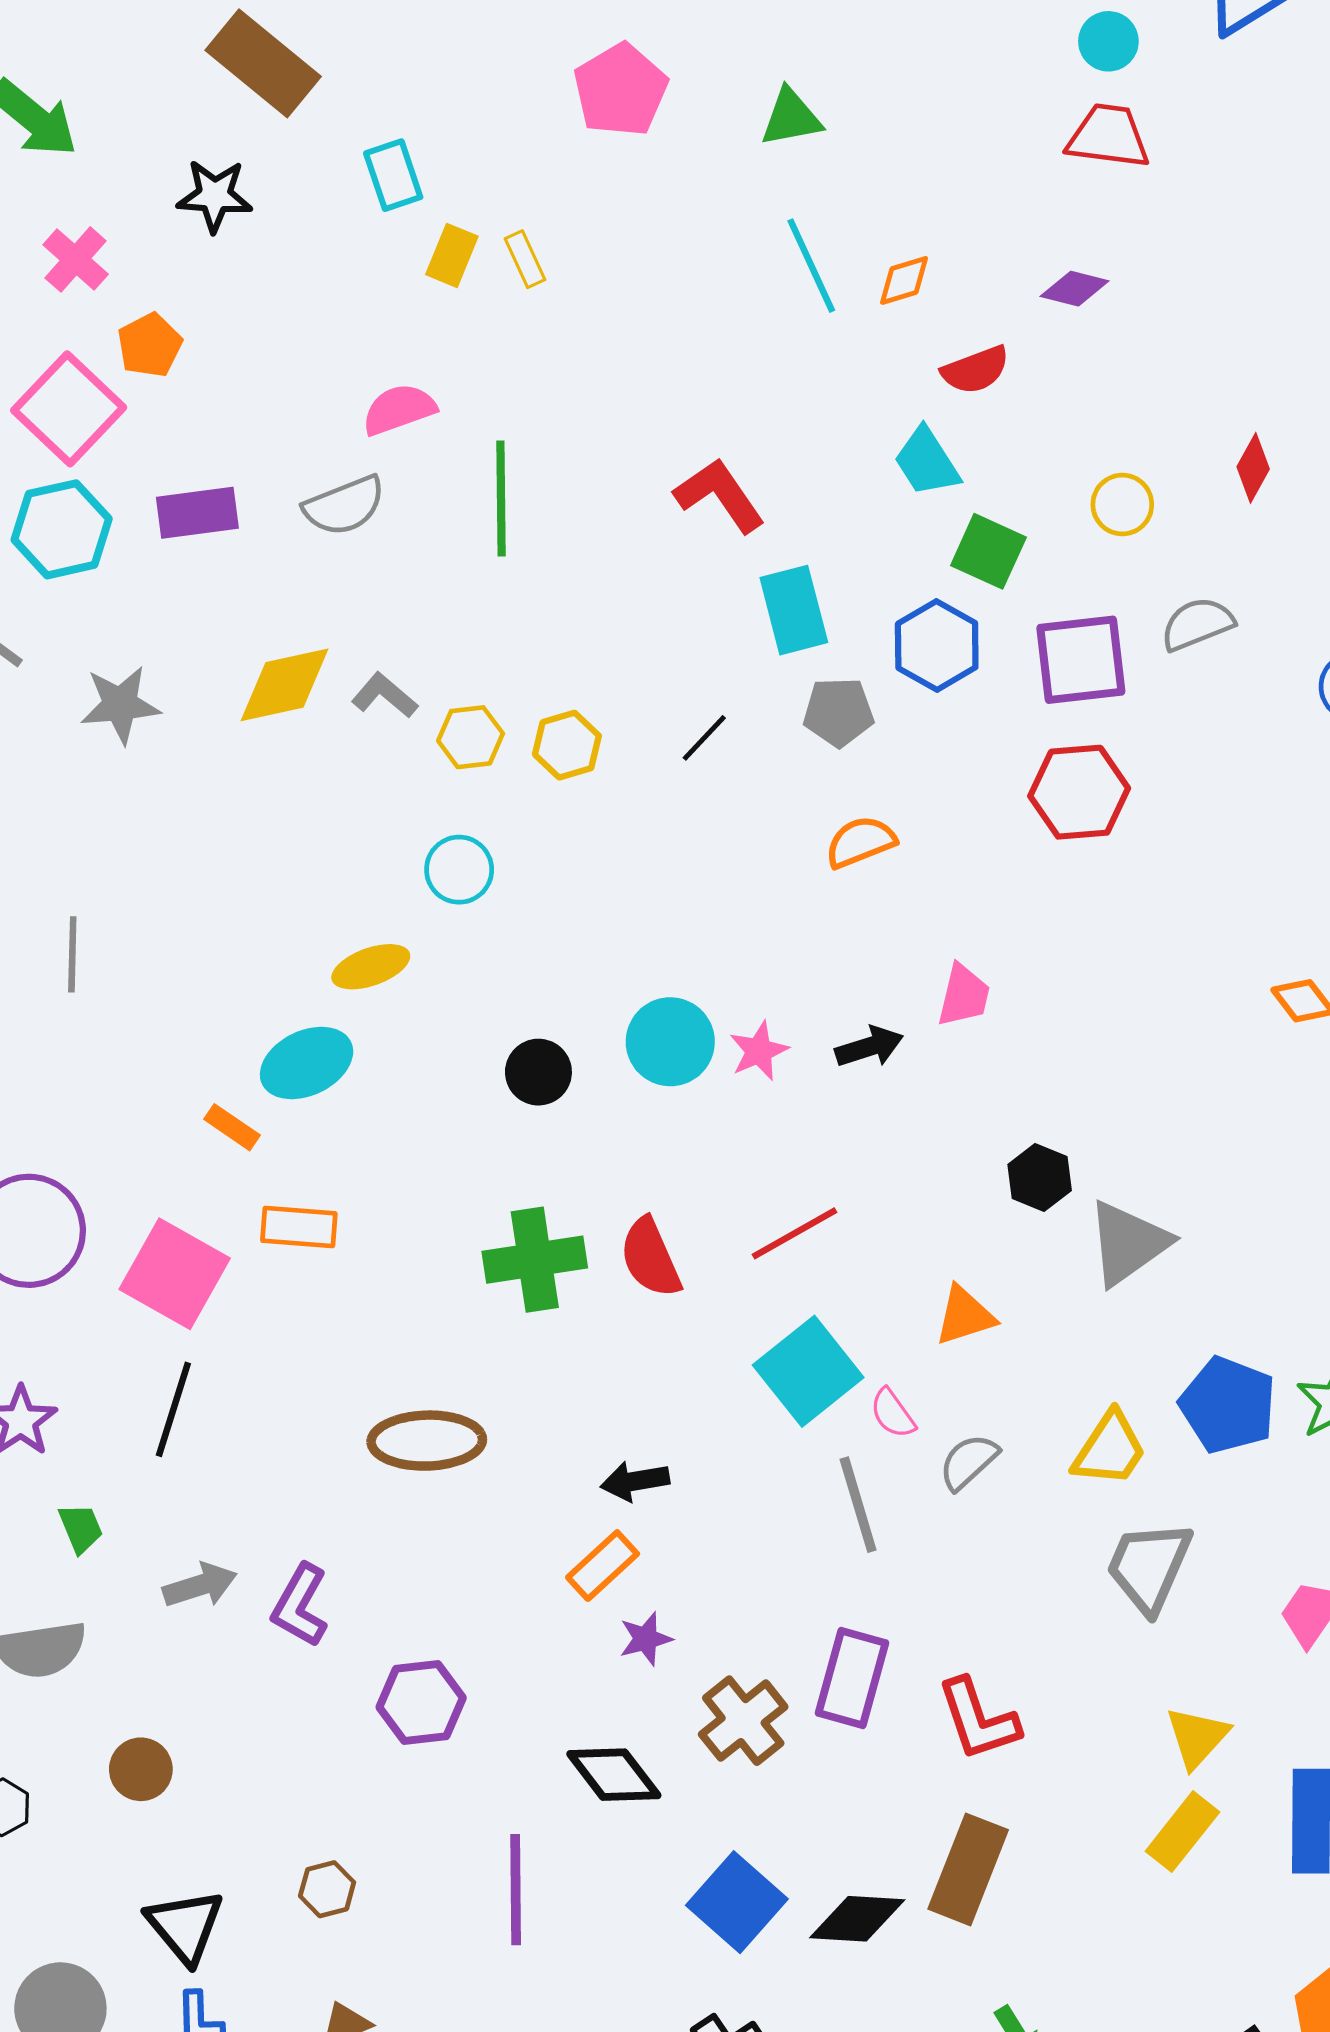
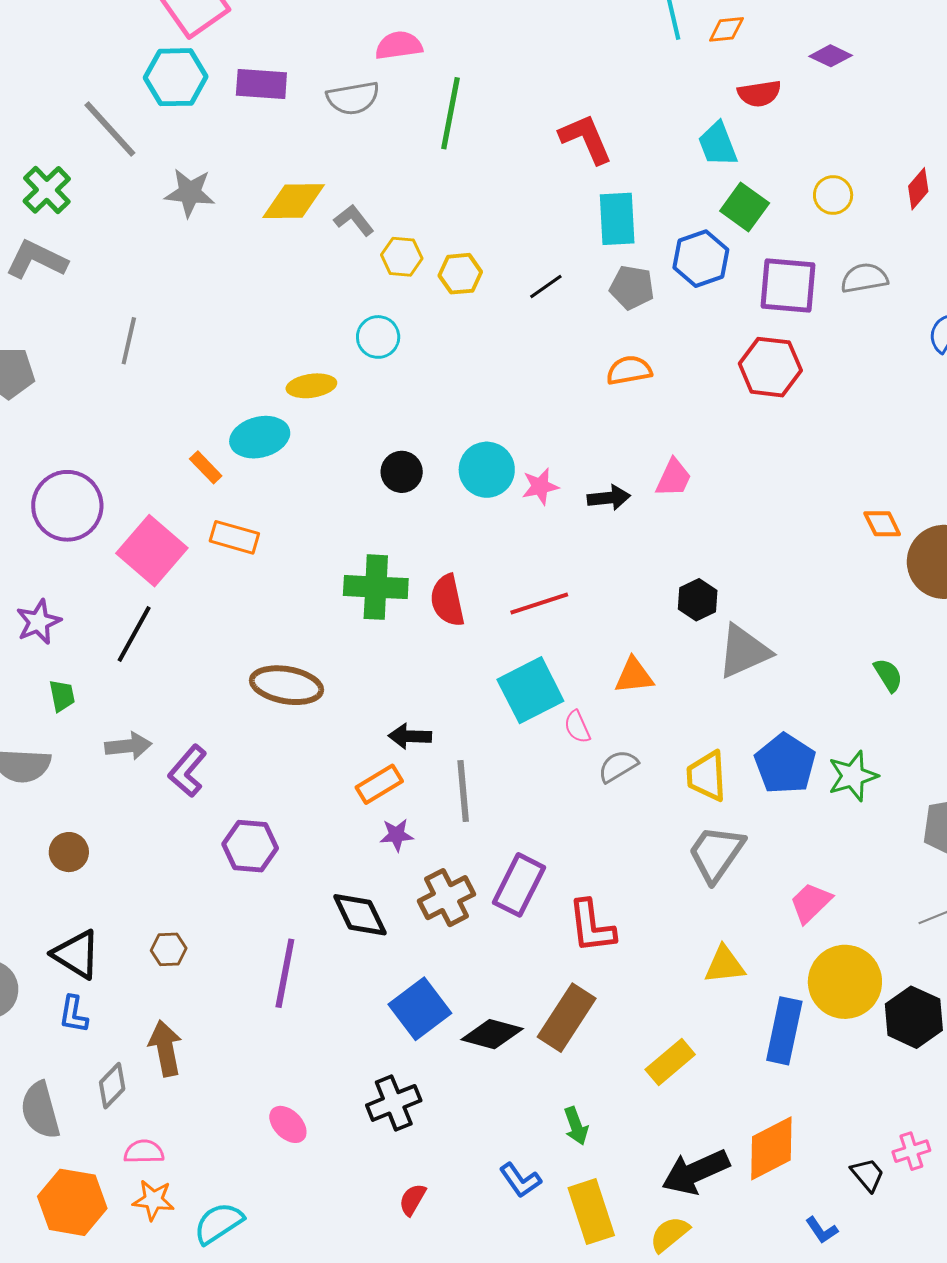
yellow trapezoid: (1110, 1449) -> (707, 776), turned 132
gray line: (858, 1505) -> (463, 791), moved
yellow triangle: (1197, 1737) -> (724, 965), turned 30
yellow rectangle: (1182, 1832) -> (670, 1062), moved
black triangle: (185, 1926) -> (76, 954), turned -30

